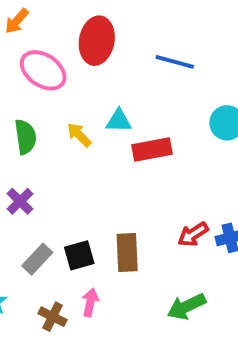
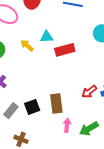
pink arrow: (90, 302) -> (67, 125), moved

